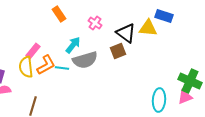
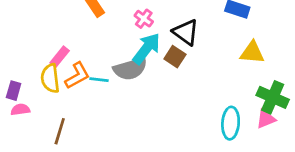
yellow triangle: (148, 28) -> (252, 53), moved
cyan arrow: (73, 45) -> (146, 48), moved, size x1.4
brown square: (118, 51) -> (175, 57), turned -35

